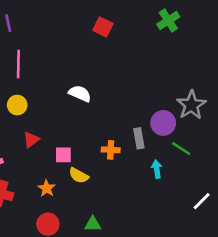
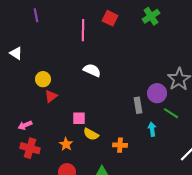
green cross: (168, 20) -> (151, 16), moved
pink line: (18, 64) -> (83, 30), moved
red triangle: (31, 140) -> (51, 96), moved
orange cross: (111, 150) -> (120, 145), moved

